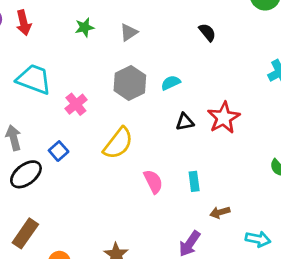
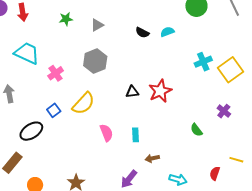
black semicircle: (207, 32) -> (142, 33), moved, turned 152
cyan semicircle: (171, 83) -> (167, 32), moved
blue square: (59, 151) -> (54, 110), moved
black ellipse: (26, 174) -> (31, 131), moved

